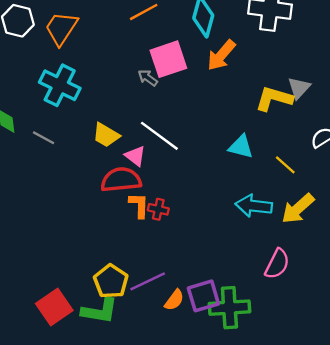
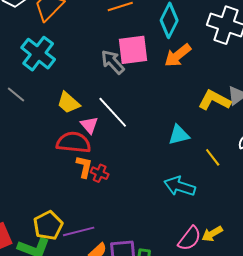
gray arrow: (148, 78) -> (113, 62), size x1.5
cyan triangle: (241, 147) -> (179, 135), turned -40
yellow arrow: (298, 209) -> (212, 234), moved, size x0.7

